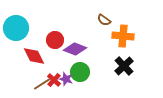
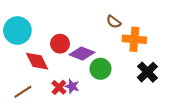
black cross: (124, 66) -> (147, 72), moved
green circle: (80, 72) -> (100, 69), moved
brown line: (42, 84) -> (23, 92), moved

